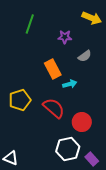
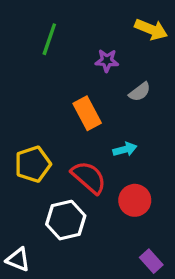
cyan arrow: (70, 84) -> (125, 149), moved
white hexagon: (68, 149) -> (66, 220), moved

